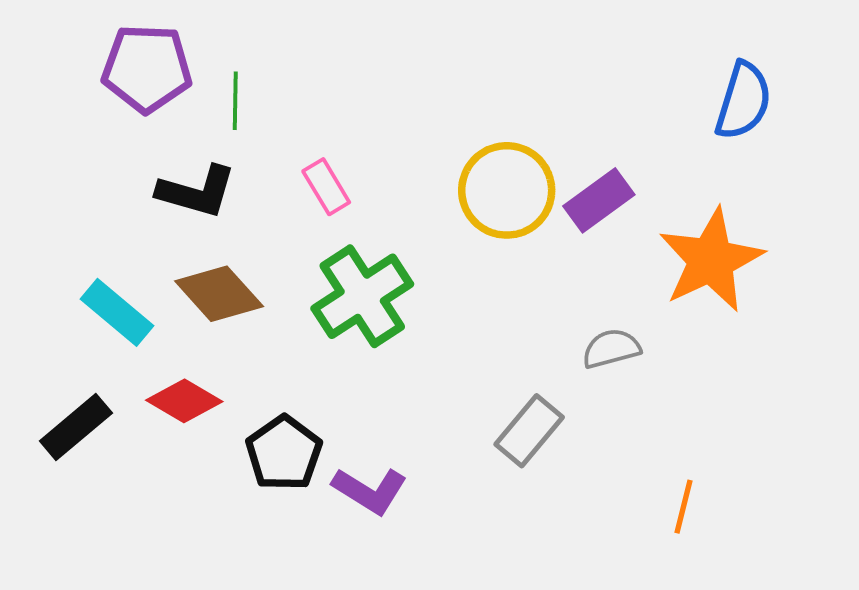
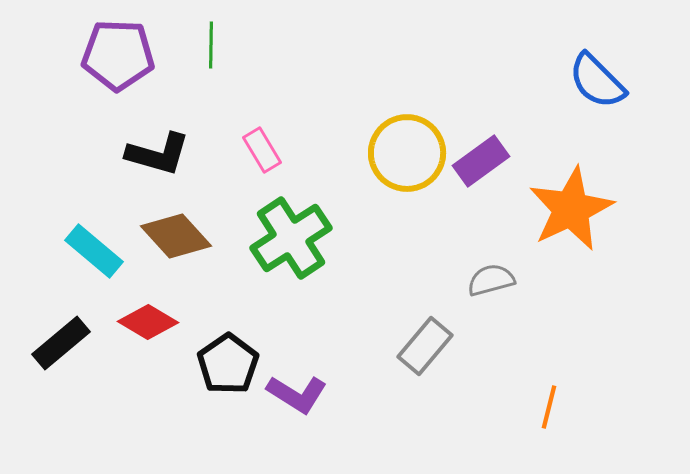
green line: (235, 101) -> (211, 45), moved
blue semicircle: (743, 101) -> (597, 81), turned 118

